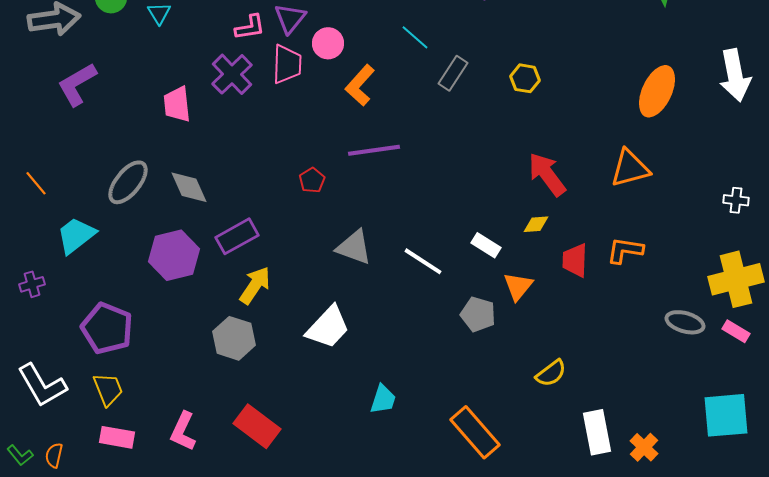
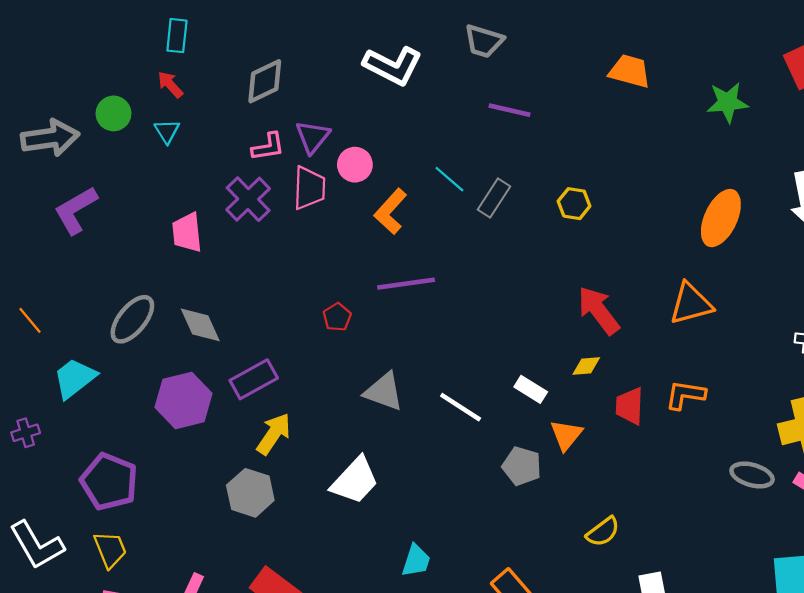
cyan line: (415, 37) -> (449, 179), moved

